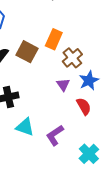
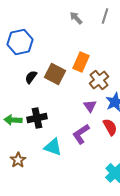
purple L-shape: (55, 135) -> (81, 134), moved

